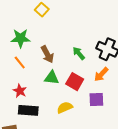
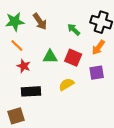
brown arrow: (47, 54) -> (40, 21), moved
red star: (20, 91) -> (24, 66), moved

